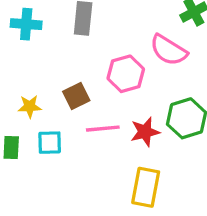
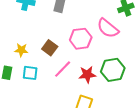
brown square: (76, 96) -> (50, 48), turned -35
pink line: (103, 129) -> (63, 69), turned -48

